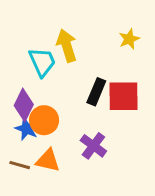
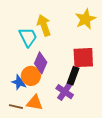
yellow star: (129, 39) -> (85, 19), size x1.5
black rectangle: (96, 92) -> (73, 76), moved
purple diamond: (24, 105) -> (41, 63), moved

